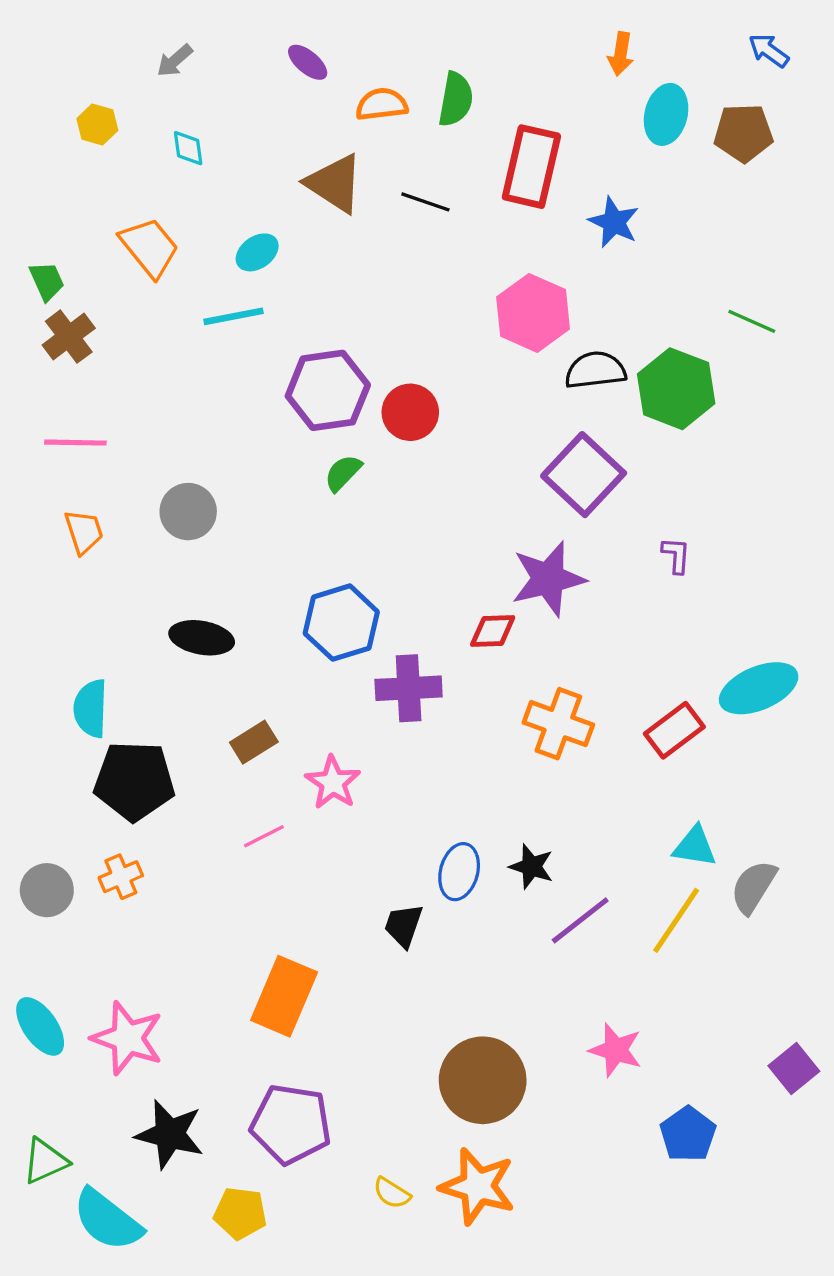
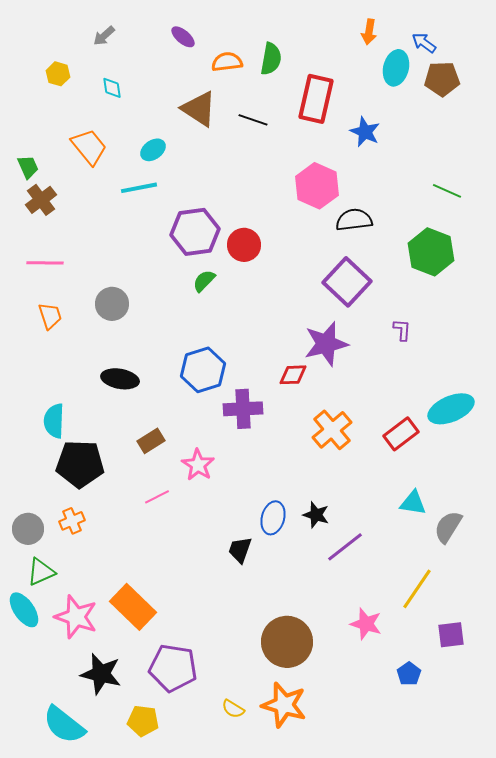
blue arrow: (769, 50) -> (424, 43), moved
green hexagon: (676, 389) -> (431, 252), moved
orange cross: (558, 724) -> (332, 430), turned 30
yellow line: (676, 920) -> (417, 589), moved
orange rectangle: (284, 996) -> (133, 607), moved, turned -69
purple square: (794, 1069) -> (451, 635), moved, turned 32
blue pentagon: (688, 1134) -> (409, 674), size x0.7
green triangle: (45, 1161) -> (41, 572), moved

